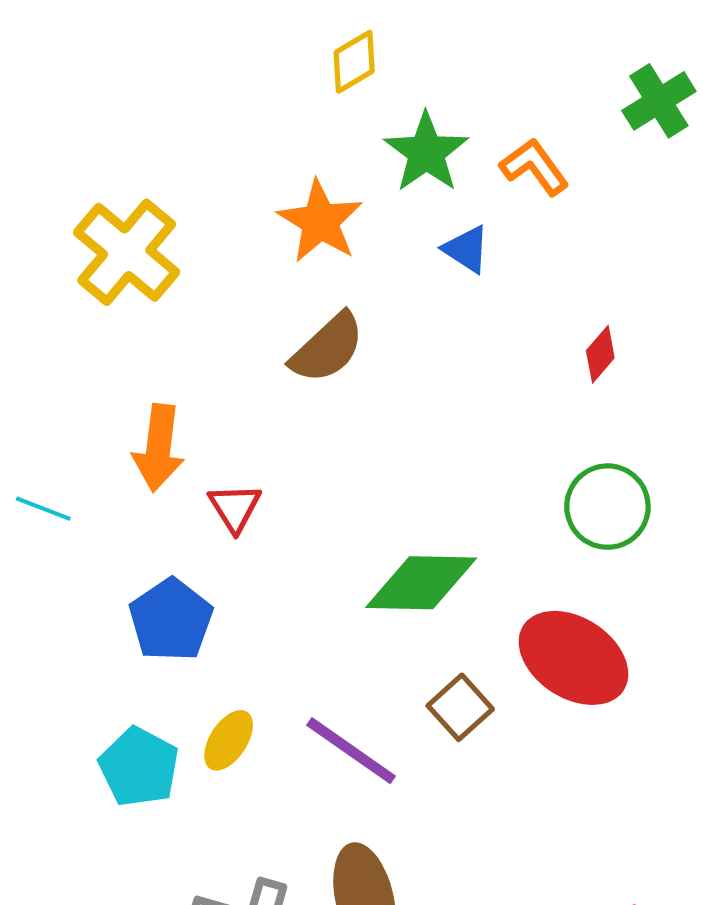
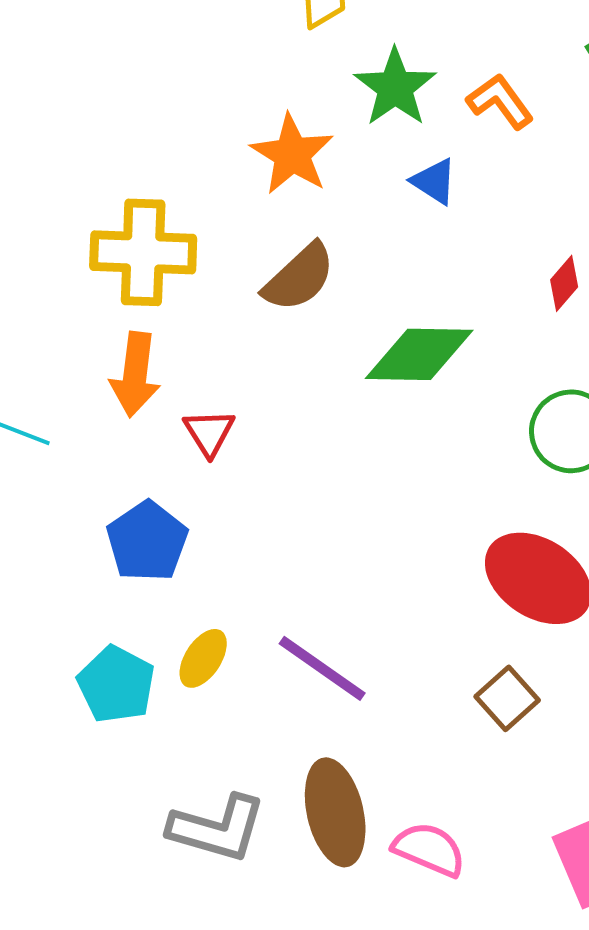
yellow cross: (127, 252) -> (143, 252), moved, turned -38
green diamond: (421, 583) -> (419, 354), moved
brown square: (460, 707) -> (507, 698), moved

